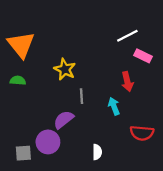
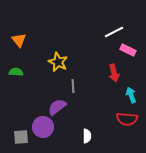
orange triangle: (21, 45) -> (19, 40), size x0.6
cyan arrow: (114, 106) -> (131, 95), moved

